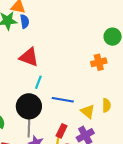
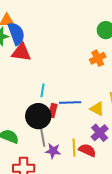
blue semicircle: (25, 21) -> (16, 34), size x1.6
red triangle: (29, 57) -> (21, 52), moved
red rectangle: (62, 131) -> (53, 110), moved

